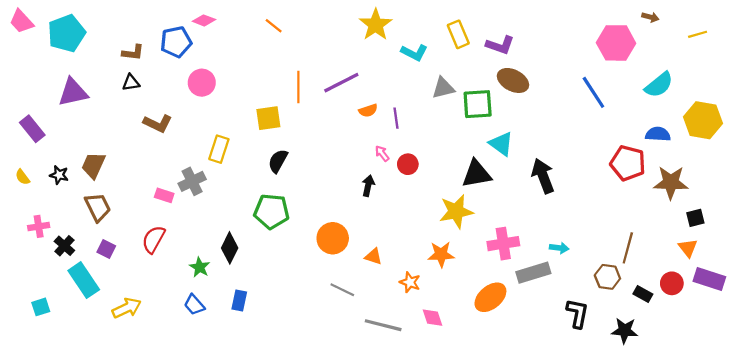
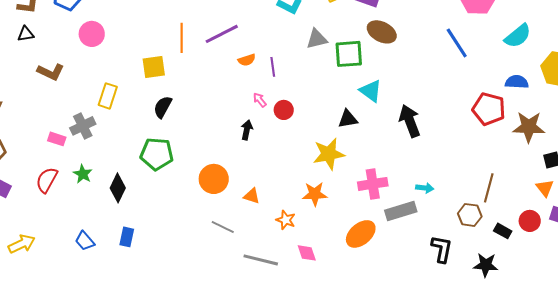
black triangle: (476, 174) -> (348, 119), size x0.7
green star: (200, 267) -> (83, 174), moved

